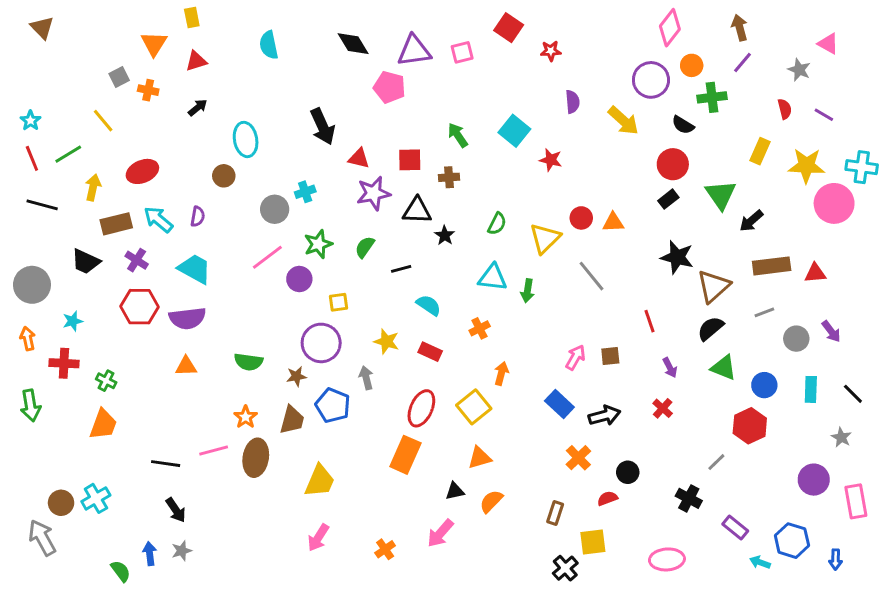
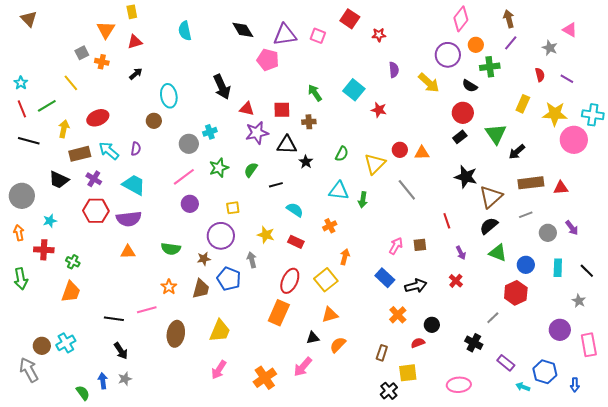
pink square: (462, 52) -> (318, 36), turned 35
purple circle: (299, 279) -> (190, 204), moved
brown ellipse: (256, 458) -> (176, 334), moved
orange cross: (385, 549) -> (265, 378), size x1.6

